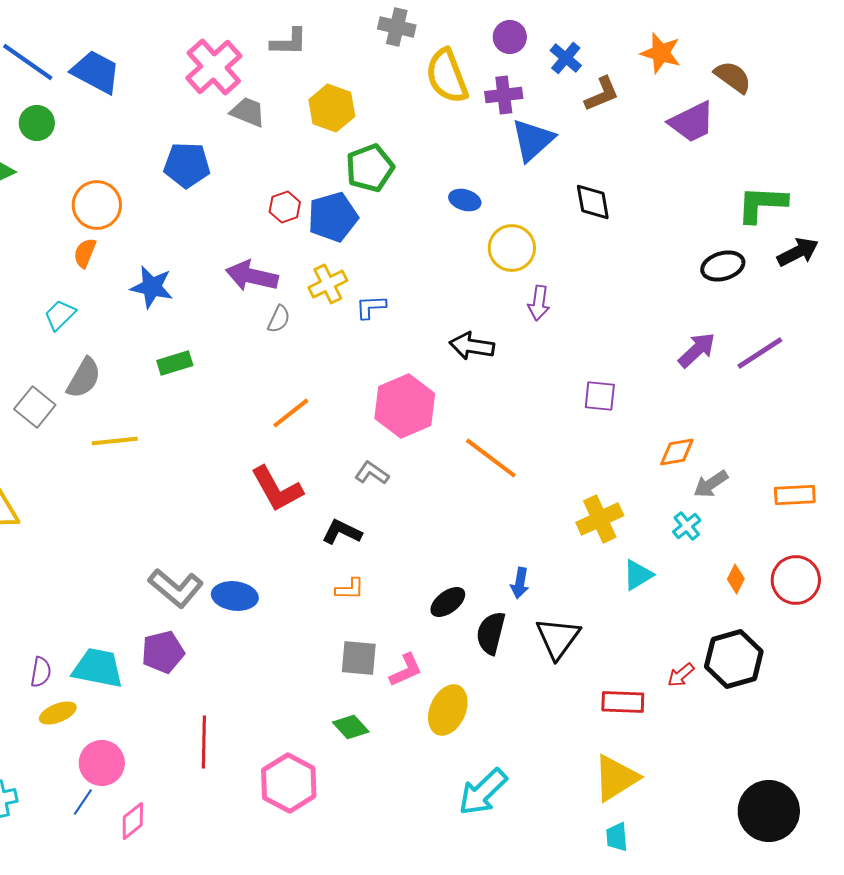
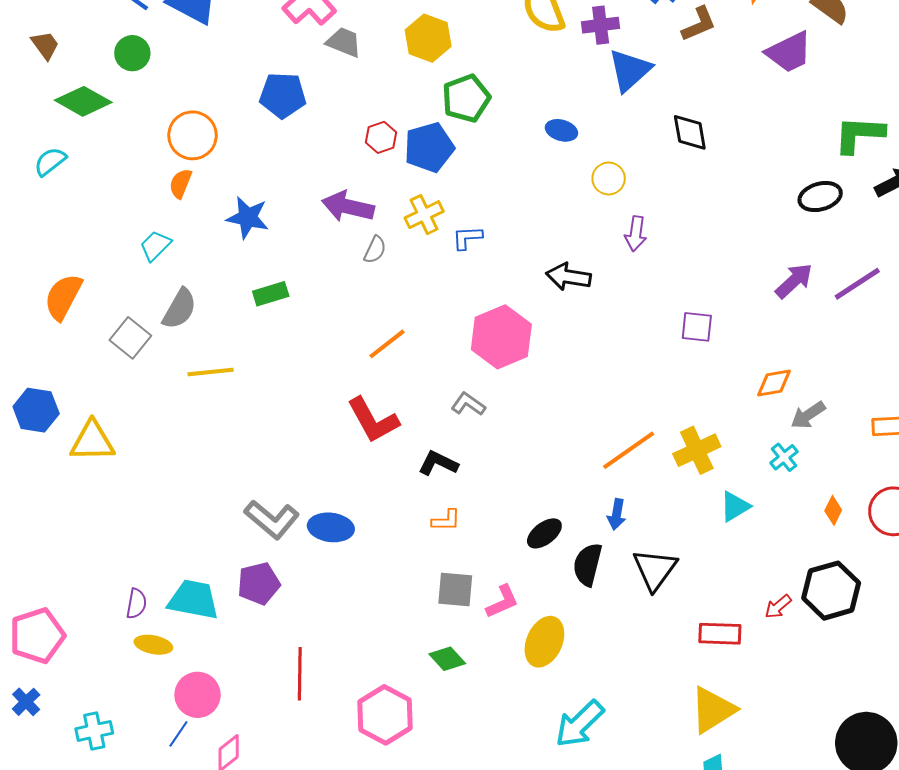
yellow circle: (512, 248) -> (609, 178), size x0.7
orange line: (491, 458) -> (629, 450), moved, turned -72
yellow ellipse: (58, 713) -> (153, 645), turned 33

